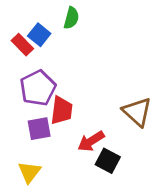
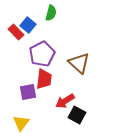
purple pentagon: (38, 88) -> (42, 54), moved
brown triangle: (137, 112) -> (79, 63), moved

